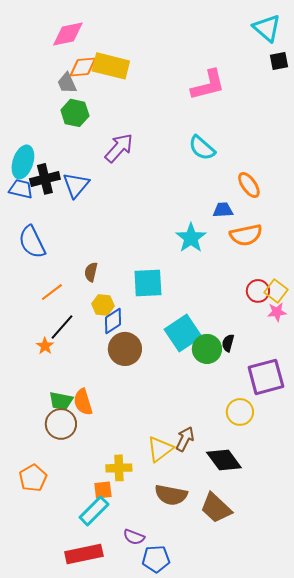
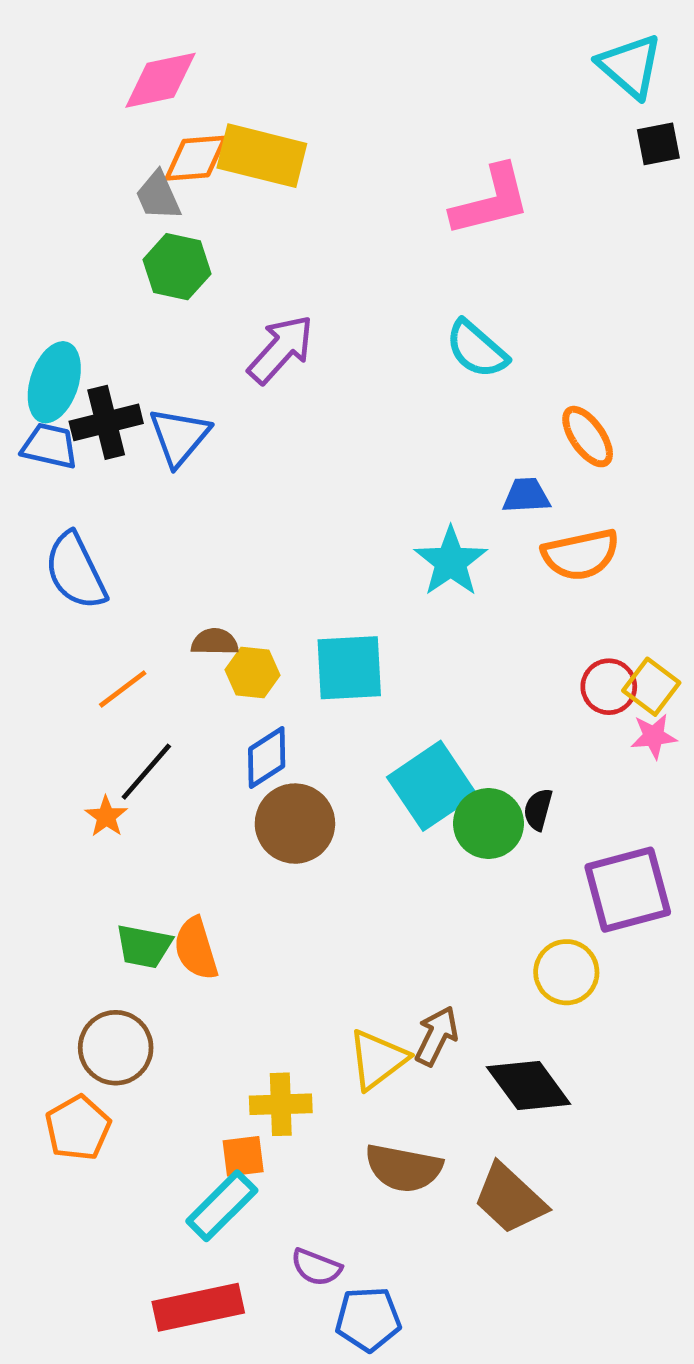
brown semicircle: (91, 272) -> (215, 642), turned 78
yellow hexagon: (103, 305) -> (252, 673), moved
brown circle: (61, 424) -> (116, 1048), moved

